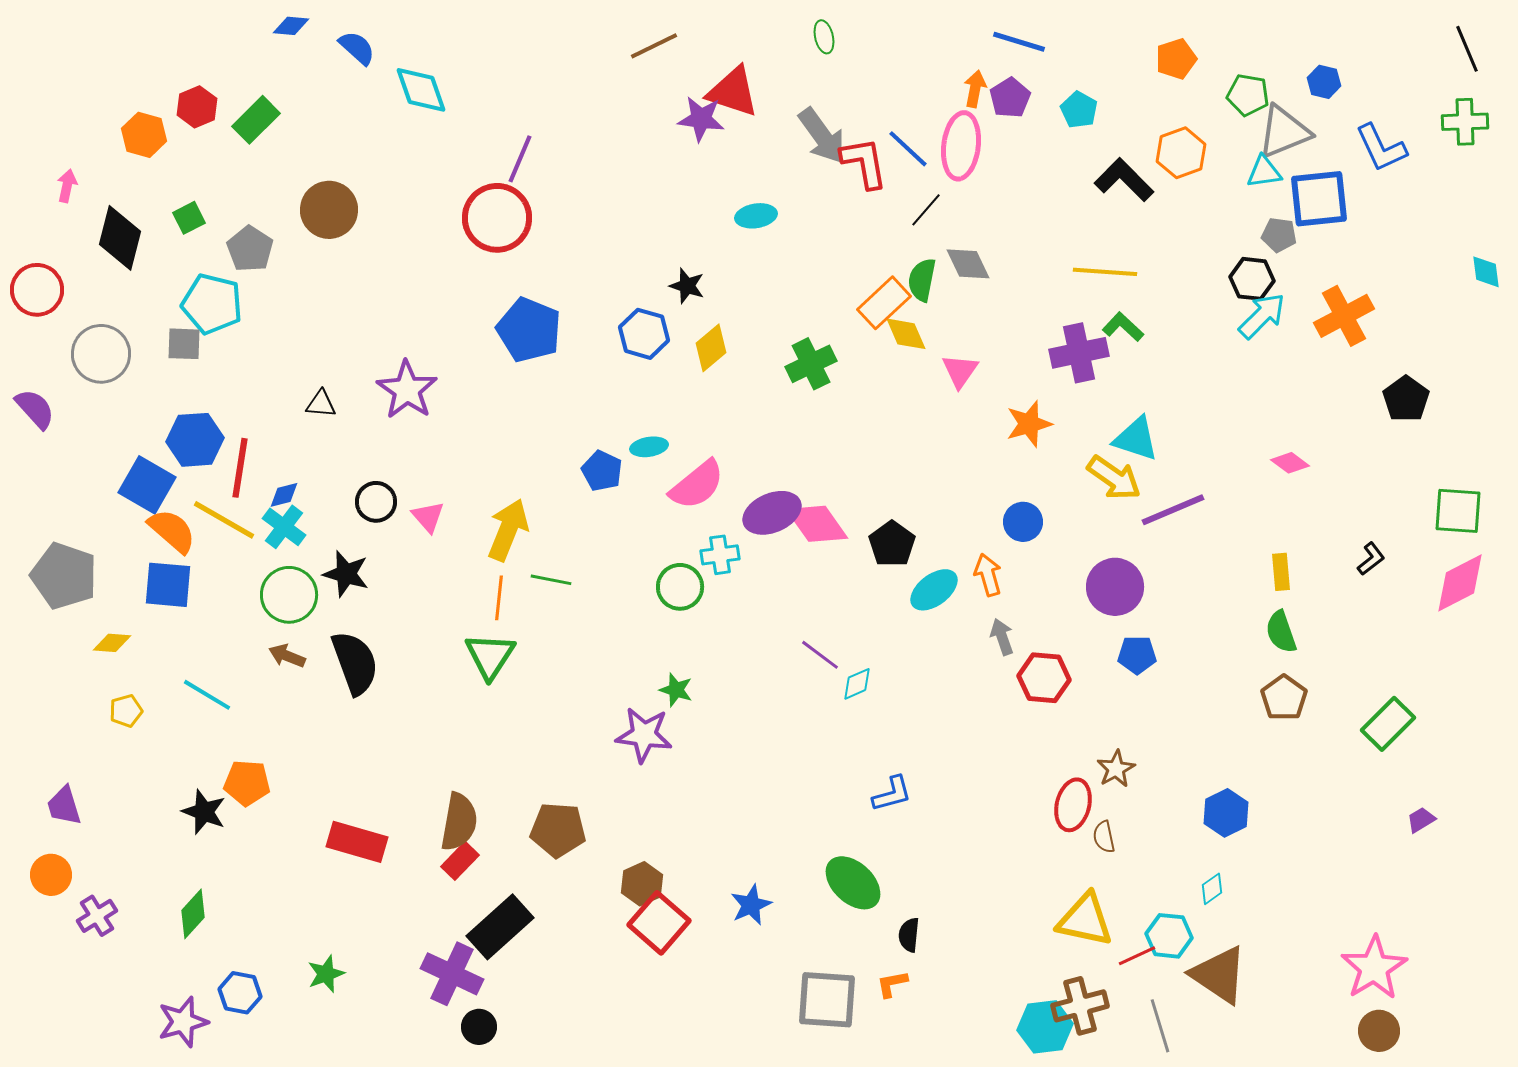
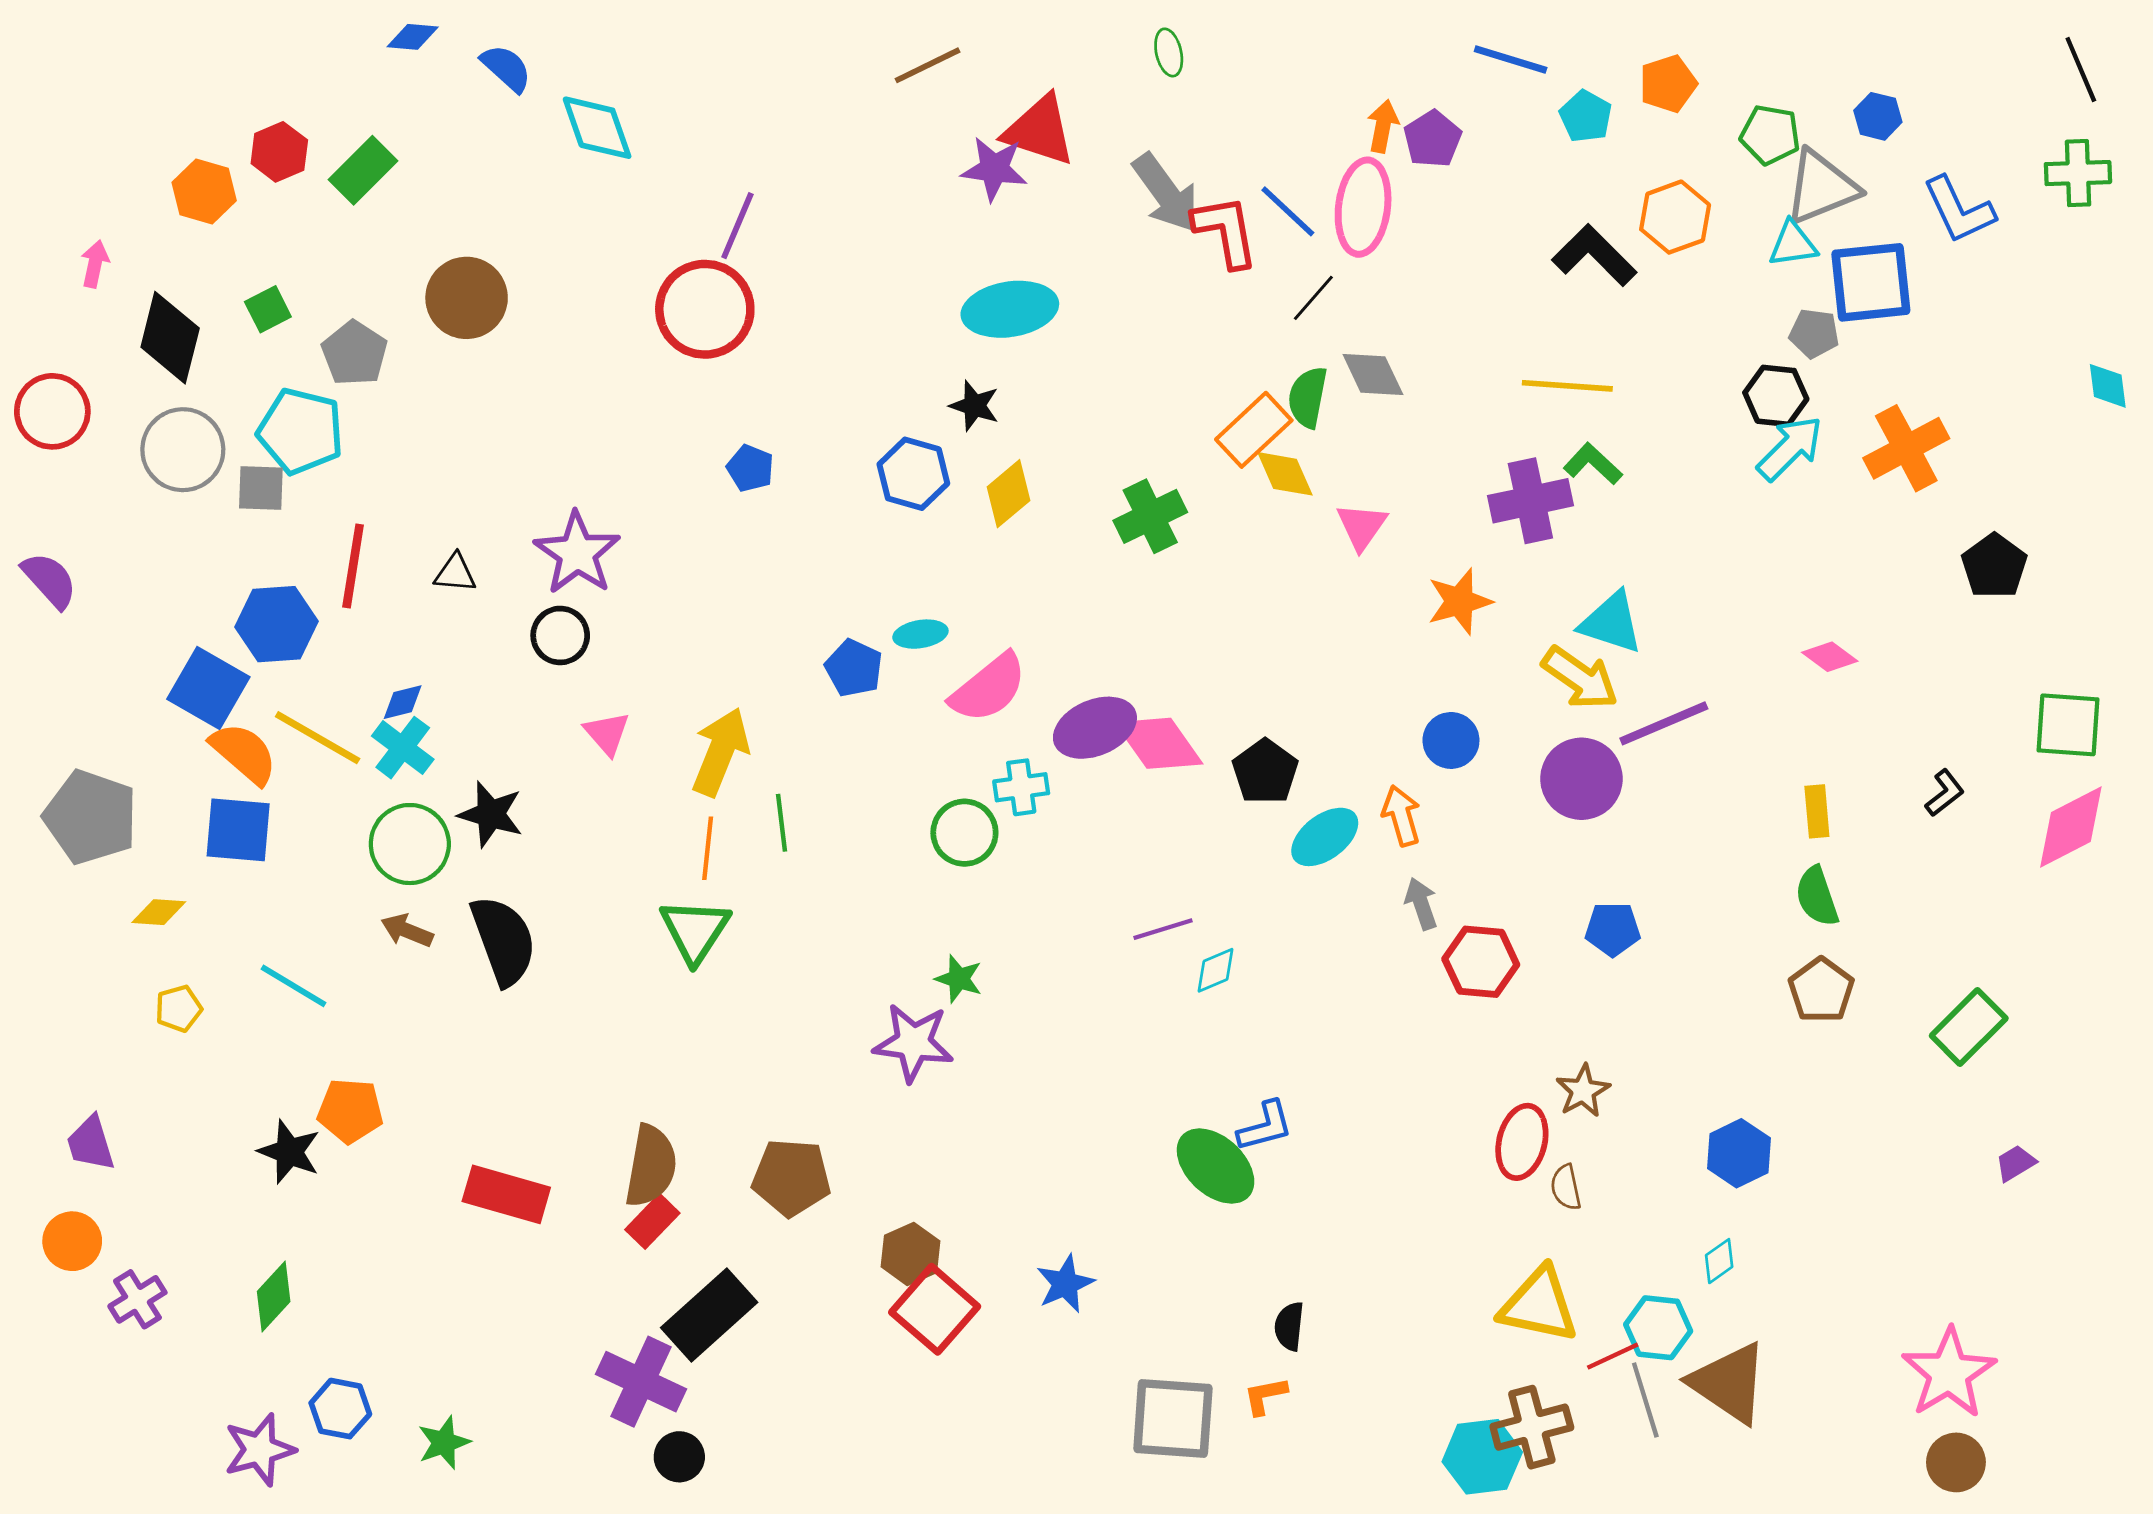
blue line: (1019, 42) -> (1511, 60), moved
cyan pentagon: (1079, 110) -> (1586, 116), moved
cyan ellipse: (756, 216) -> (1010, 309), moved, size x1.6
blue pentagon: (529, 330) -> (750, 468), size x0.5
gray circle: (101, 354) -> (183, 450), moved
red line: (240, 468) -> (353, 566), moved
black circle: (376, 502) -> (560, 635), moved
green line: (551, 580) -> (781, 823), turned 72
purple circle: (1115, 587) -> (1581, 779), moved
purple line: (820, 655) -> (1163, 929), turned -54
green ellipse: (853, 883) -> (1216, 1166), moved
green star: (326, 974) -> (444, 1443), moved
gray line: (1160, 1026) -> (1645, 1400), moved

